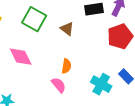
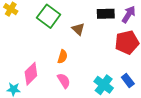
pink diamond: (21, 57) -> (31, 74), moved, turned 65
orange semicircle: (66, 66) -> (62, 57), moved

